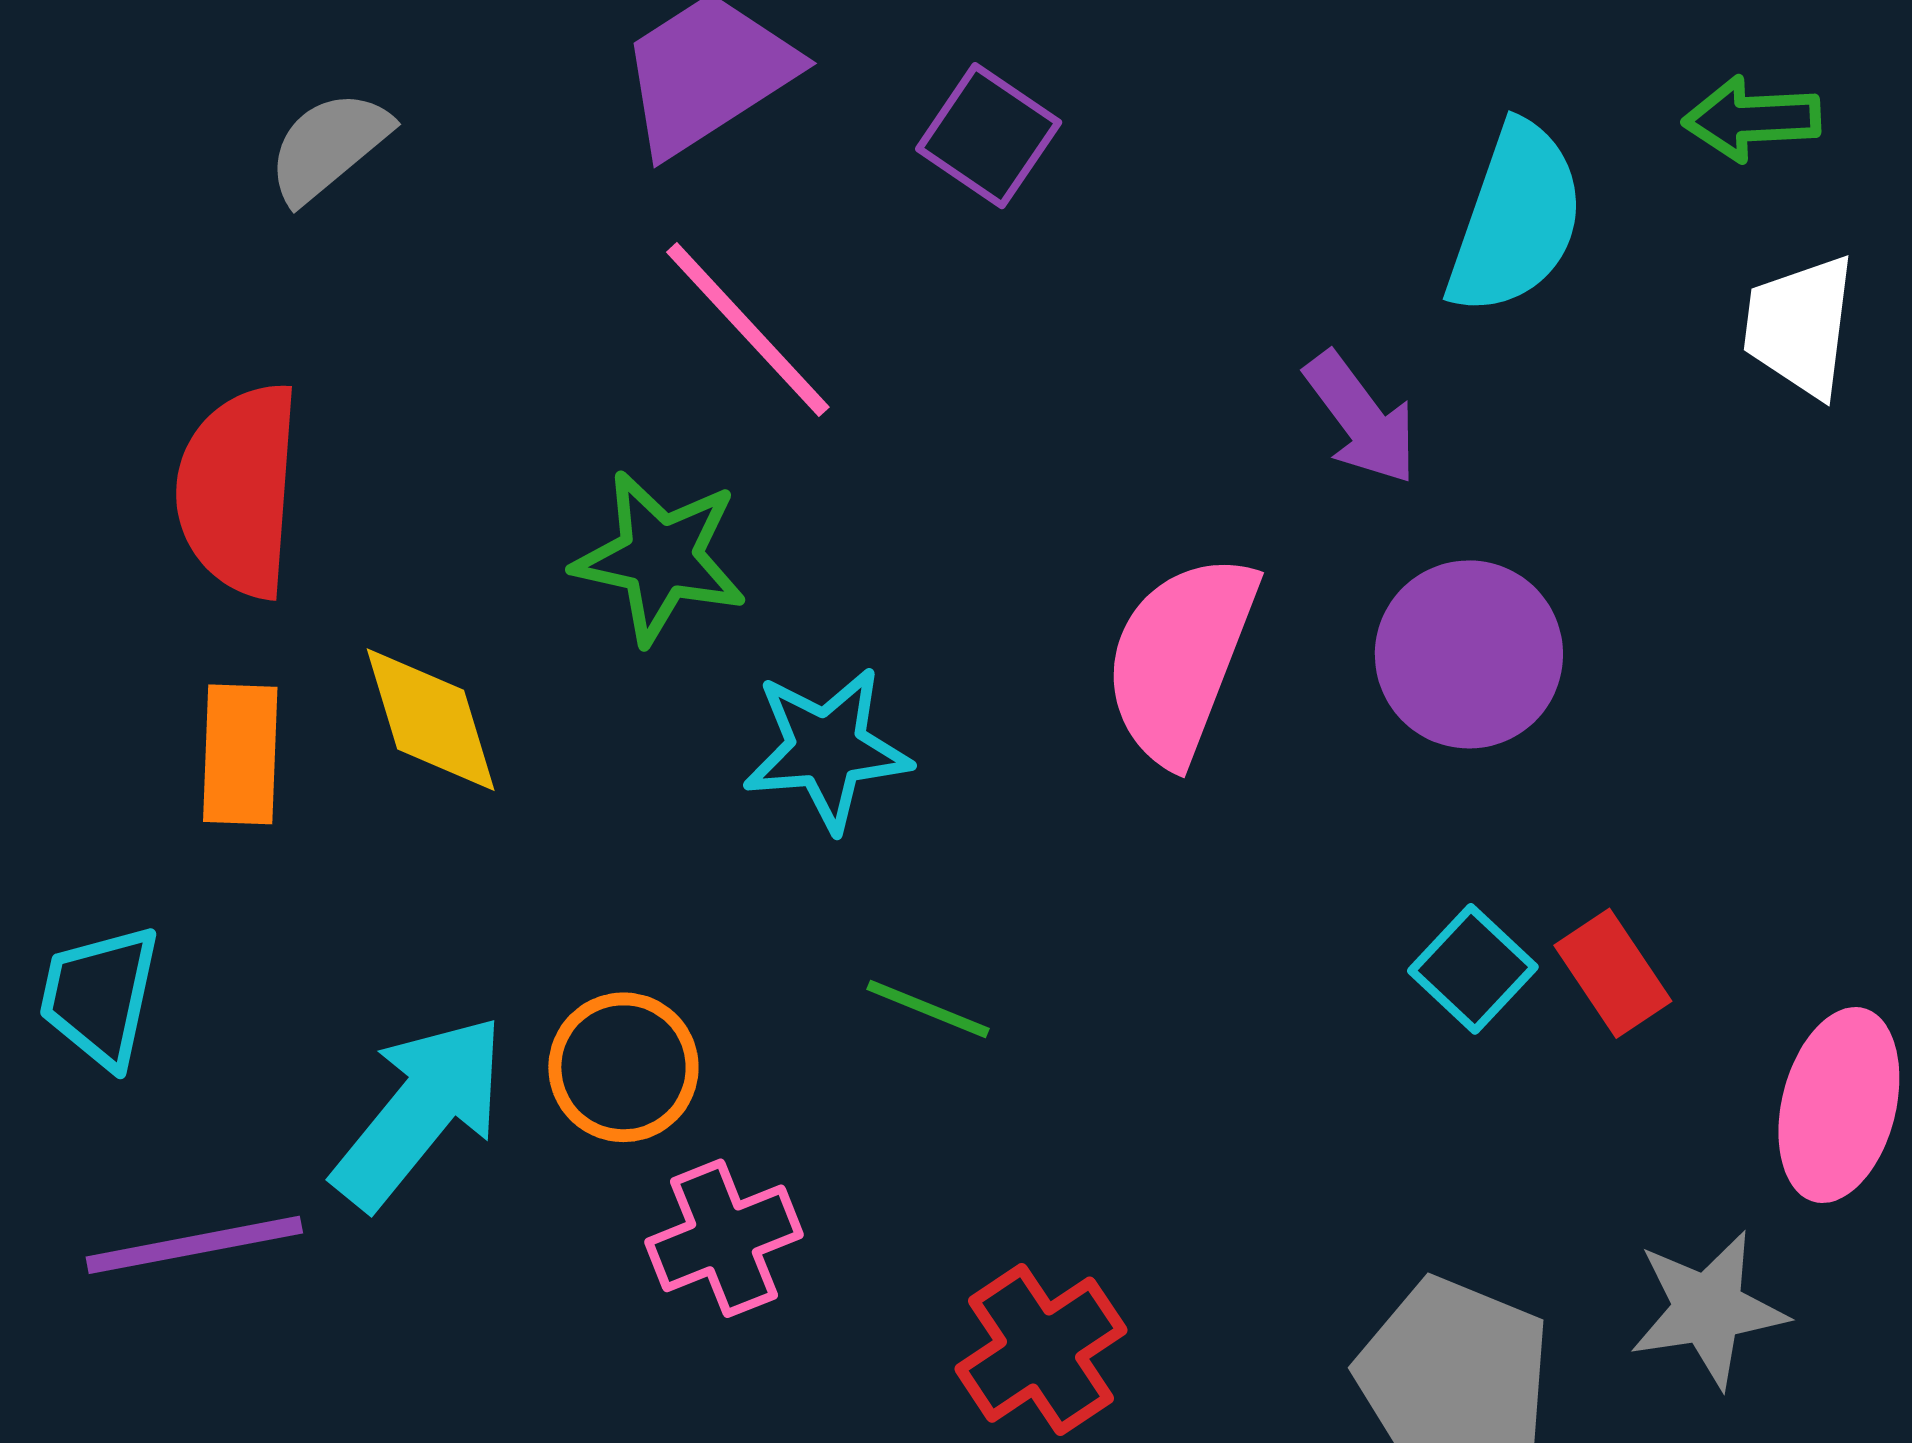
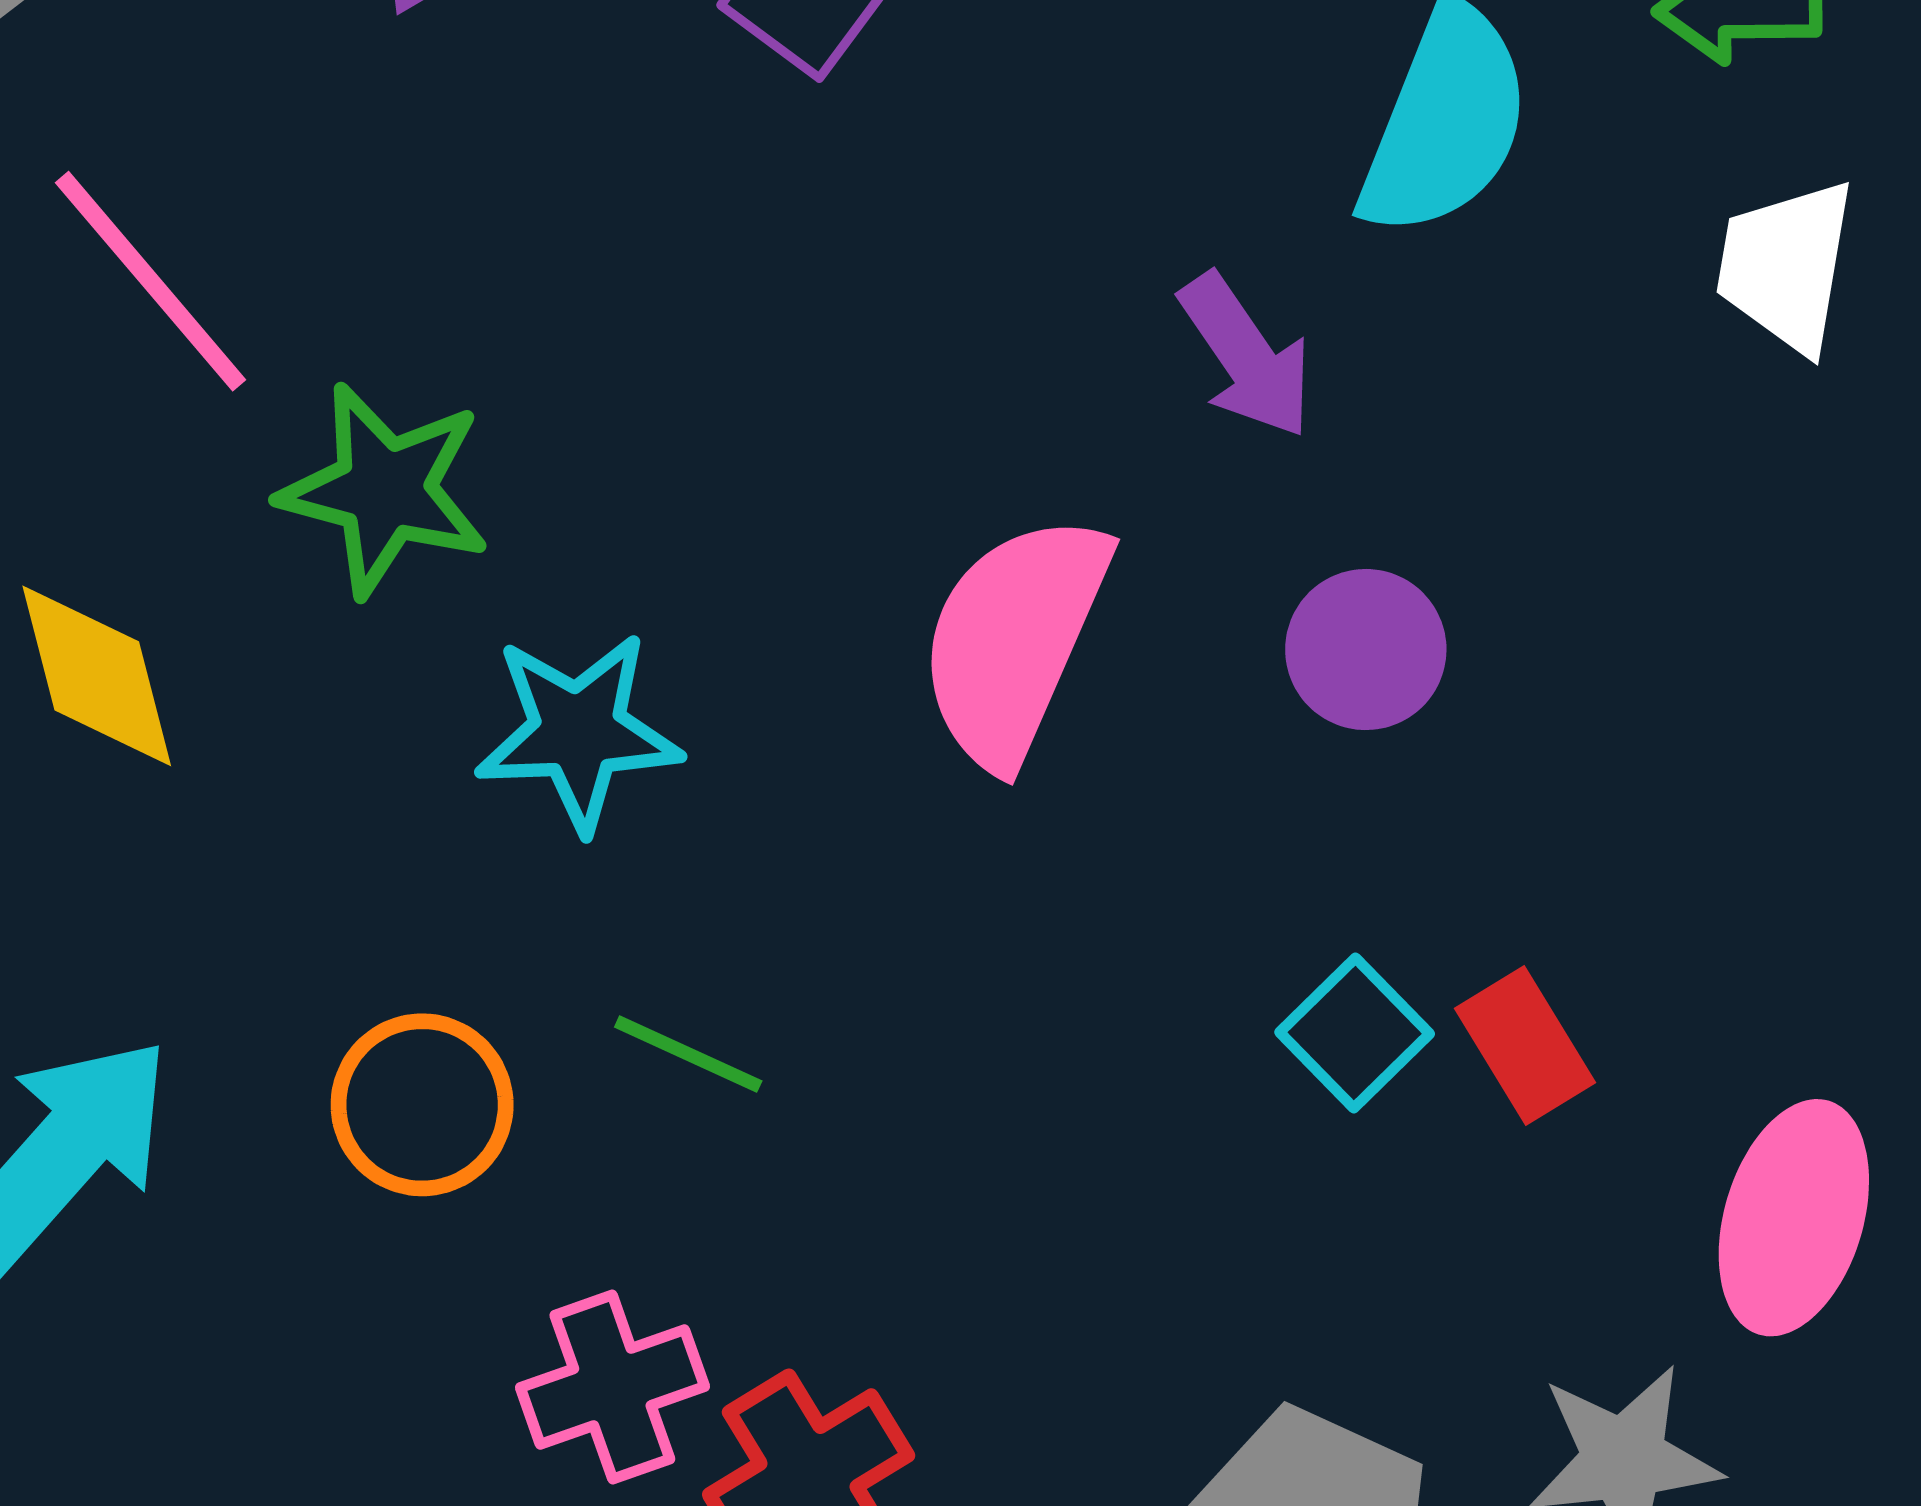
pink line: (748, 330) -> (151, 281), moved
purple circle: (1469, 654) -> (1366, 650), size x0.7
orange circle: (623, 1067) -> (422, 1105), moved
pink cross: (724, 1238) -> (612, 1387), moved

